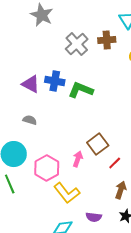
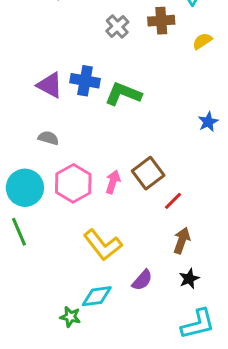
gray cross: (77, 44) -> (117, 26), size x0.7
pink arrow: (78, 159) -> (113, 182), moved
pink hexagon: (47, 168) -> (73, 183), moved
purple semicircle: (94, 217) -> (142, 280), turned -56

